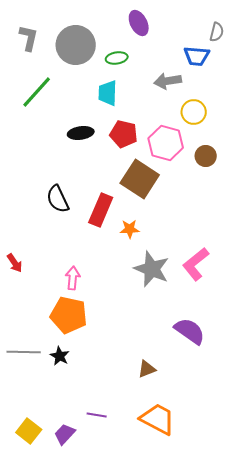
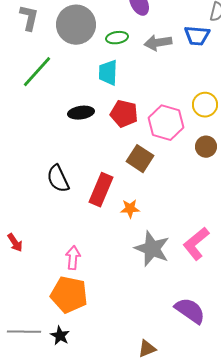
gray arrow: (168, 81) -> (158, 43), moved
yellow circle: (194, 112) -> (205, 105), moved
brown circle: (206, 156) -> (206, 147), moved
brown square: (140, 179) -> (140, 159), size x0.7

